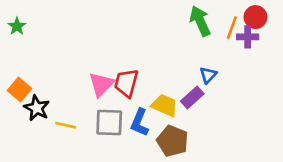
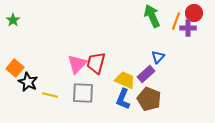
blue L-shape: (140, 123) -> (123, 99), moved
brown pentagon: (172, 141) -> (149, 99), moved

